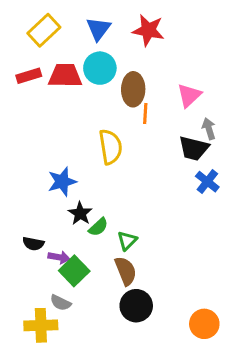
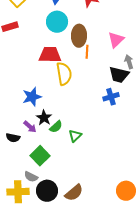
red trapezoid: (65, 76) -> (50, 55), moved
blue cross: (207, 182) -> (111, 97), moved, turned 35
purple arrow: (59, 257) -> (30, 127), moved, turned 32
brown semicircle: (126, 271) -> (74, 193), moved, turned 72
black circle: (136, 306) -> (47, 191), moved

